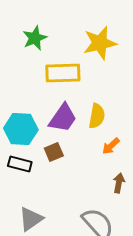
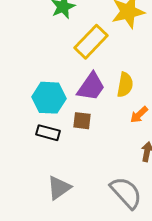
yellow rectangle: (63, 73) -> (91, 42), turned -44
brown square: (54, 152) -> (82, 121), turned 30

